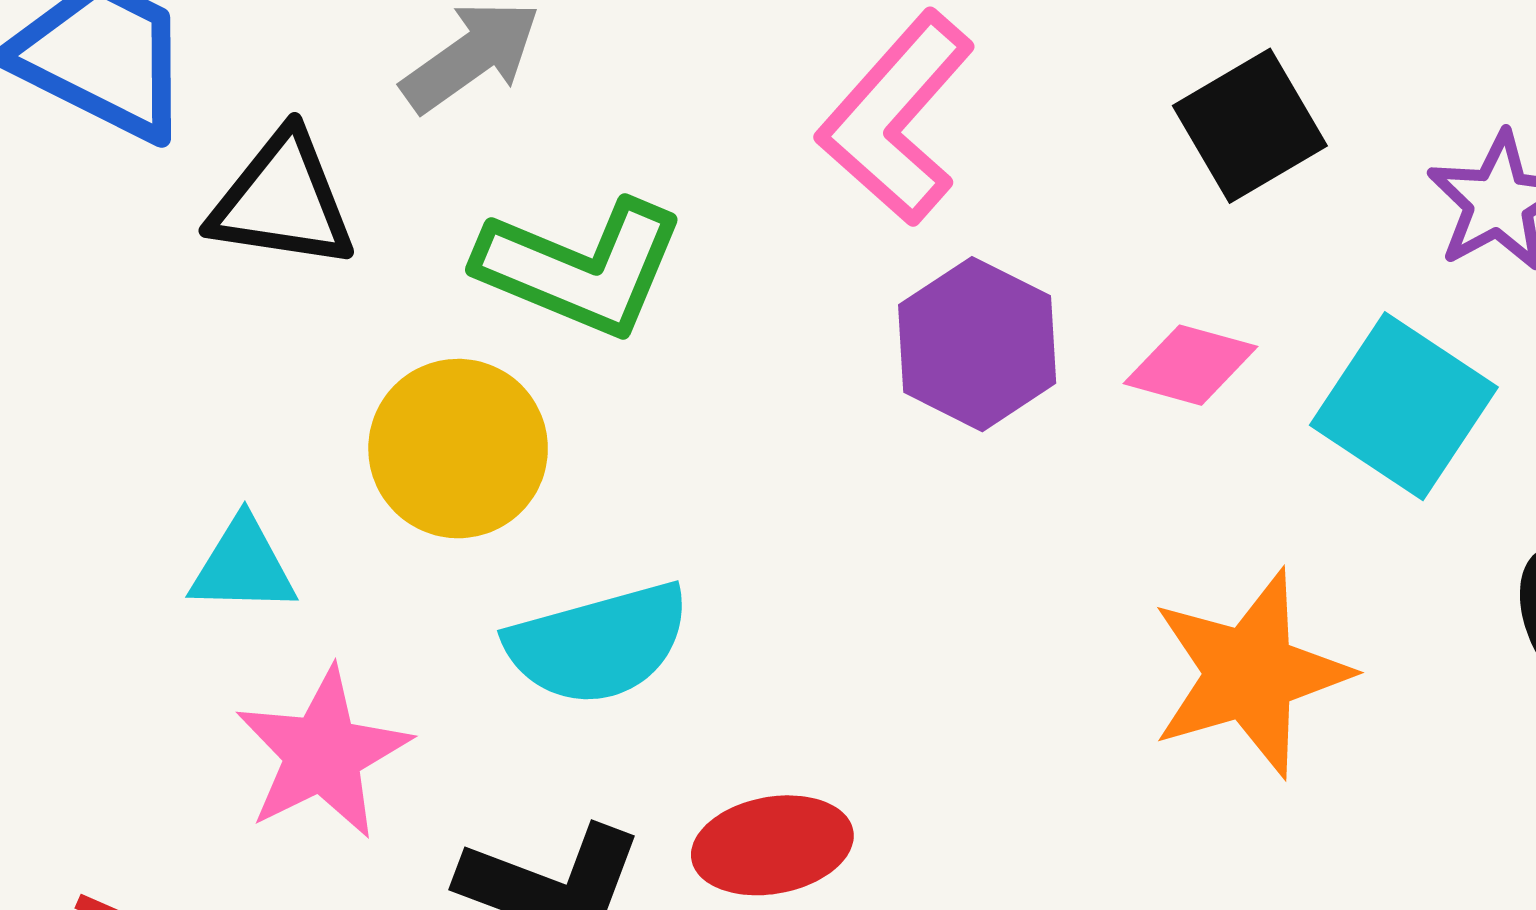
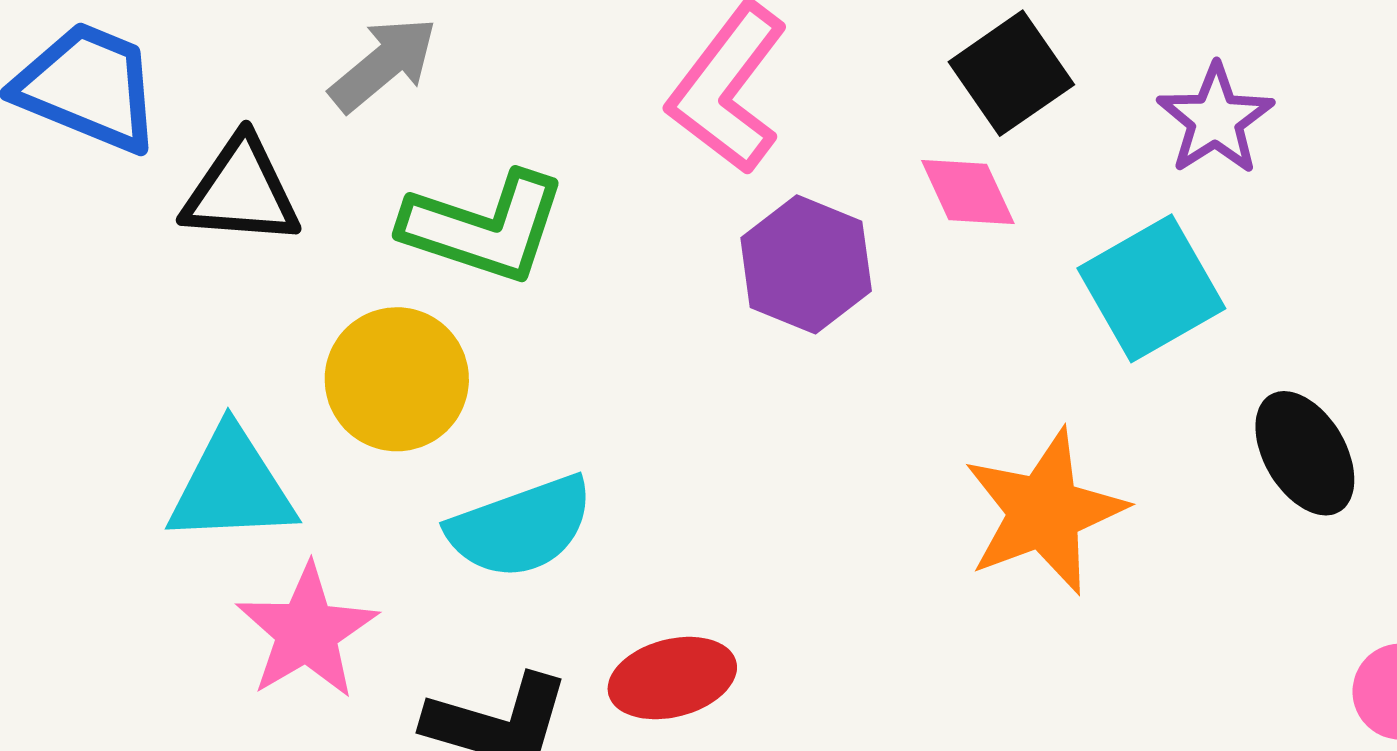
pink diamond: (1191, 365) -> (968, 192), moved, turned 54
cyan square: (1404, 406) -> (1151, 288), turned 31
cyan triangle: (243, 566) -> (232, 486), size x1.5

